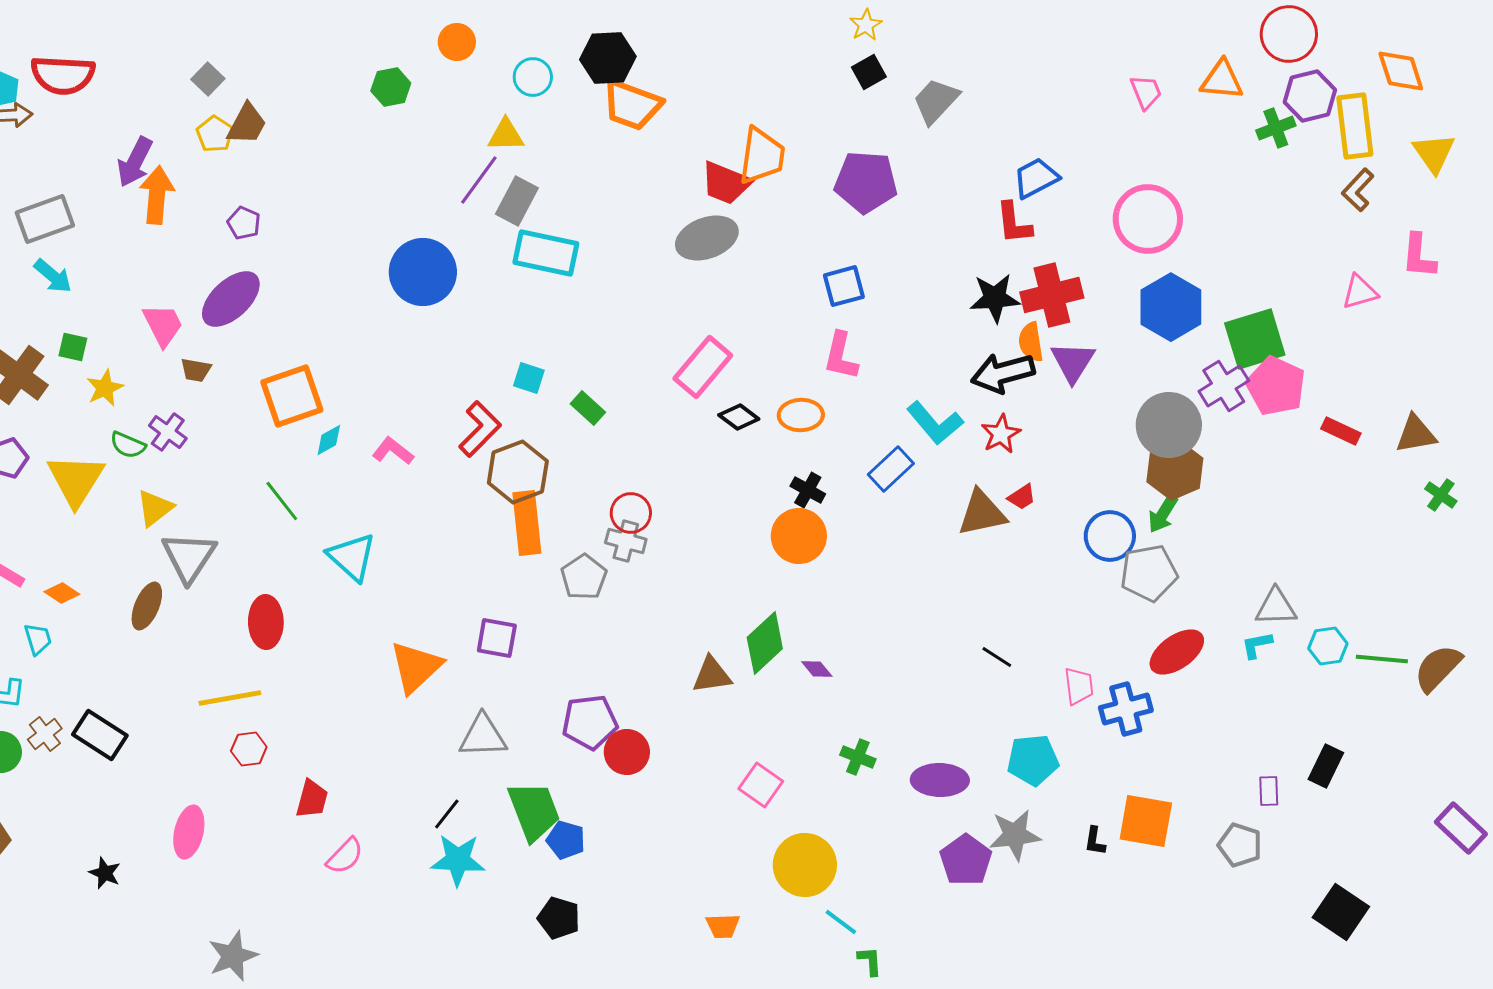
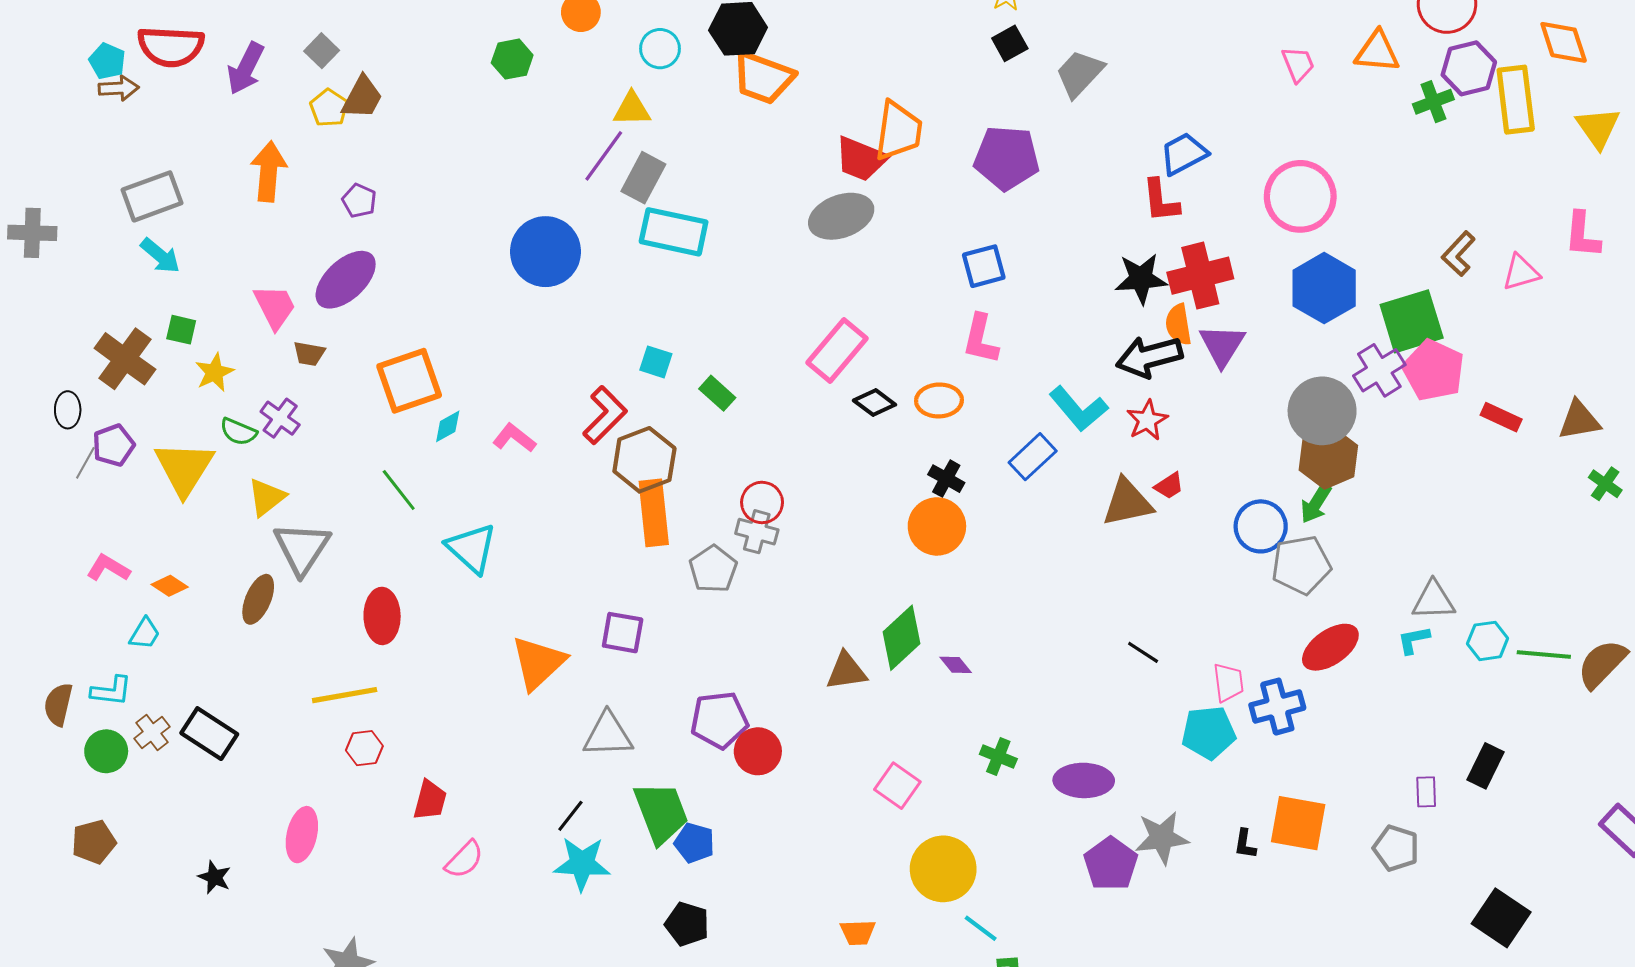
purple arrow: (135, 162) -> (246, 68), moved
brown L-shape: (1358, 190) -> (1458, 254), moved
cyan trapezoid: (38, 639) -> (145, 634), turned 48
cyan pentagon: (1033, 760) -> (1209, 733), moved

